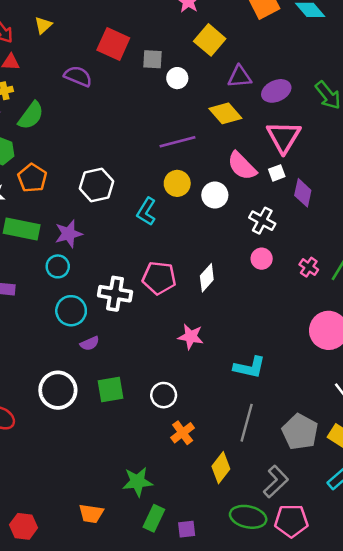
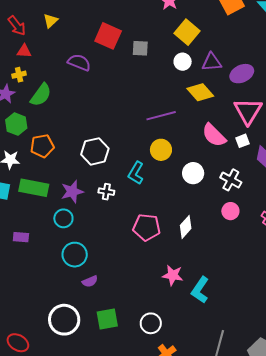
white circle: (177, 78) -> (183, 62), moved
orange pentagon: (32, 178) -> (42, 146), turned 30
white circle: (215, 195) -> (193, 173), moved
white cross: (115, 294) -> (106, 192), moved, size x0.6
cyan L-shape: (250, 367) -> (200, 290), moved, turned 112

